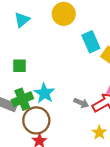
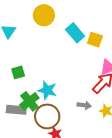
gray arrow: (81, 103) -> (84, 105), moved

